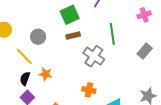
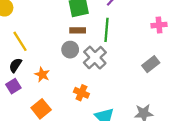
green line: (112, 34) -> (106, 30), moved
gray circle: (38, 37) -> (70, 50), moved
orange star: (46, 74) -> (42, 75), moved

